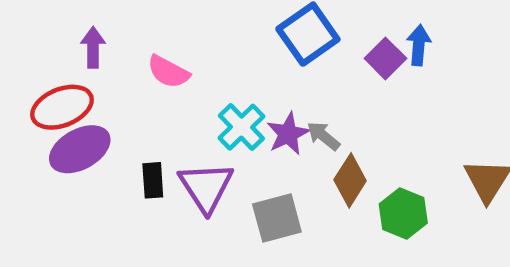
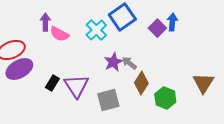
purple arrow: (93, 47) -> (45, 22), moved
cyan cross: (241, 127) -> (96, 30), moved
black rectangle: (153, 180) -> (52, 83), turned 35

